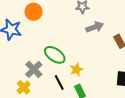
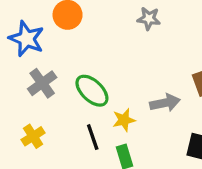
gray arrow: (95, 27) -> (165, 103), moved
gray cross: (34, 69) -> (42, 83), moved

